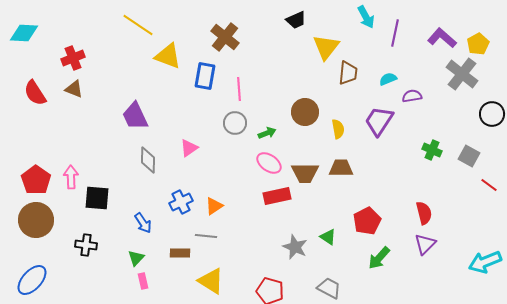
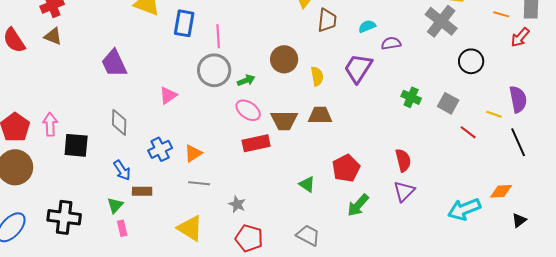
gray circle: (235, 123) -> (214, 70), size x1.4
gray diamond: (148, 160) -> (119, 122), moved
gray line: (206, 236) -> (199, 183), moved
black cross: (86, 245) -> (64, 217), moved, size x1.5
gray star: (295, 247) -> (237, 204), moved, size x0.7
brown rectangle: (180, 253) -> (142, 191), moved

